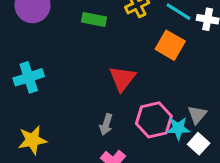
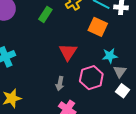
green rectangle: (94, 19) -> (45, 14), turned -63
cyan star: (178, 128) -> (110, 56), moved

